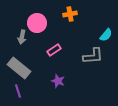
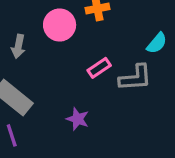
pink circle: (37, 23) -> (60, 25), moved
pink rectangle: (54, 50) -> (99, 68), moved

